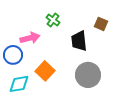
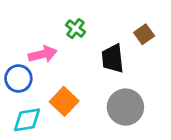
brown square: (101, 24) -> (144, 34), turned 32

